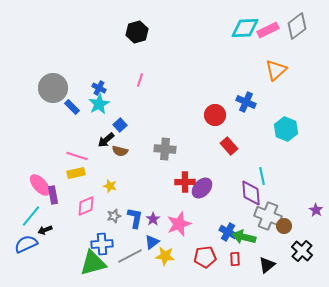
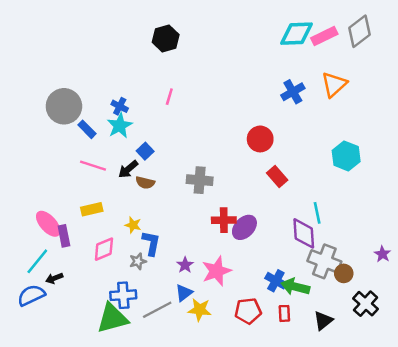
blue cross: (246, 102) -> (293, 92), moved, turned 36
pink line: (77, 156) -> (93, 166), moved
blue L-shape: (135, 218) -> (151, 243), moved

